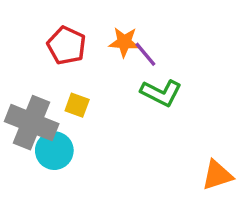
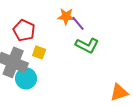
red pentagon: (67, 46) -> (24, 30), moved

